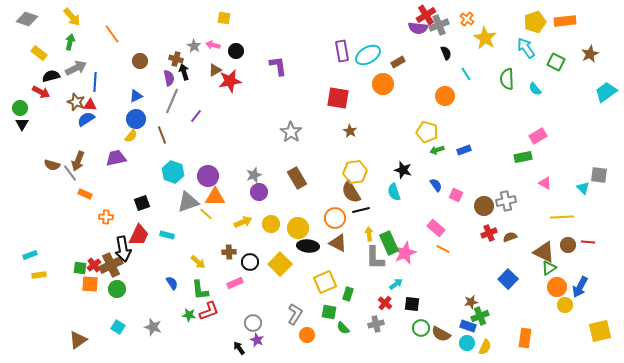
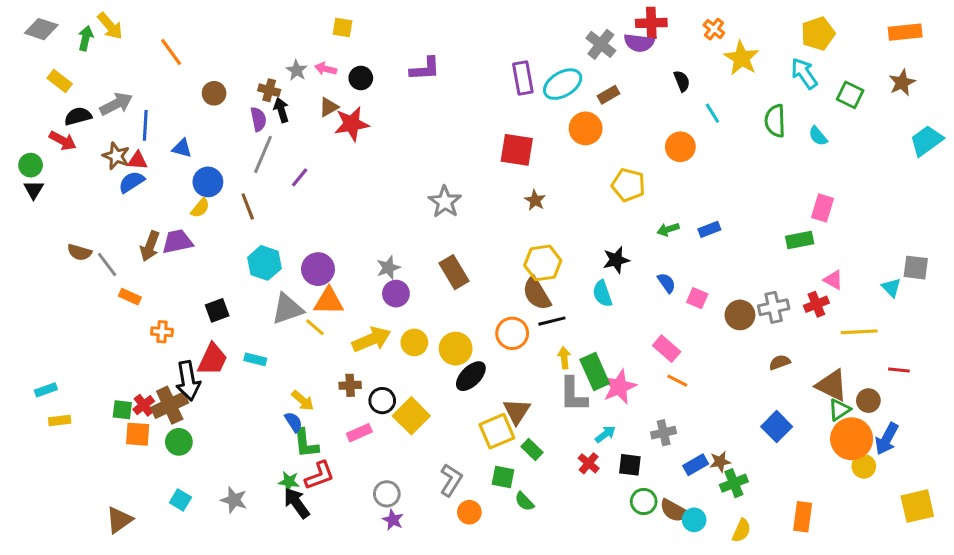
red cross: (426, 15) -> (651, 23), turned 30
orange rectangle: (565, 21) -> (905, 32), moved
gray cross: (439, 25) -> (601, 44), moved, turned -30
green arrow: (70, 42) -> (86, 38), moved
purple L-shape: (278, 66) -> (425, 69), moved, turned 95
blue triangle: (136, 96) -> (182, 148), moved, turned 40
yellow pentagon: (427, 132) -> (628, 185), moved
pink rectangle: (538, 136) -> (823, 208), turned -42
brown arrow: (78, 161) -> (150, 246), moved
black star: (403, 170) -> (616, 260), turned -30
yellow arrow: (243, 222) -> (372, 339), size x1.4
red cross: (489, 233) -> (816, 304), moved
brown triangle: (338, 243) -> (517, 411), moved, turned 36
brown circle: (568, 245) -> (868, 401), moved
black ellipse: (308, 246) -> (471, 376), turned -50
yellow square: (280, 264) -> (411, 416), moved
blue semicircle: (172, 283) -> (294, 422), moved
orange circle: (557, 287) -> (852, 439), size x1.4
green rectangle: (348, 294) -> (532, 450), turned -64
gray cross: (376, 324) -> (664, 433), moved
blue rectangle: (468, 326) -> (696, 465), moved, turned -49
cyan circle: (467, 343) -> (694, 520), moved
black arrow: (239, 348) -> (297, 503), moved, size x1.5

